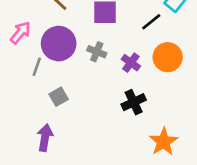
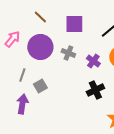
gray line: (37, 67) -> (22, 75), moved
purple arrow: (45, 138) -> (22, 104), moved

